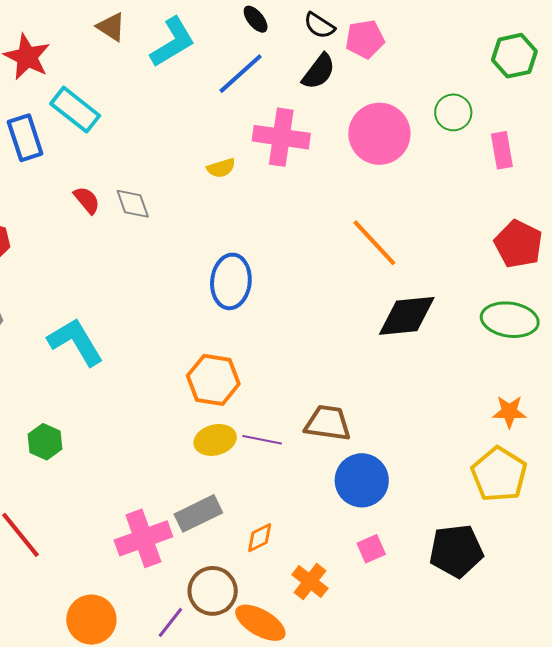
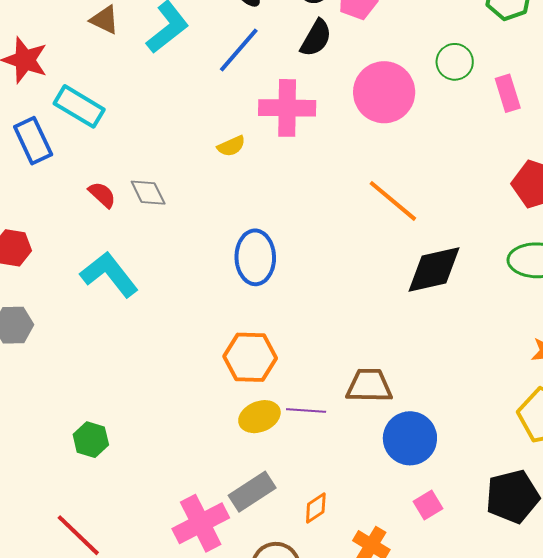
cyan L-shape: (76, 342) -> (109, 274), moved

